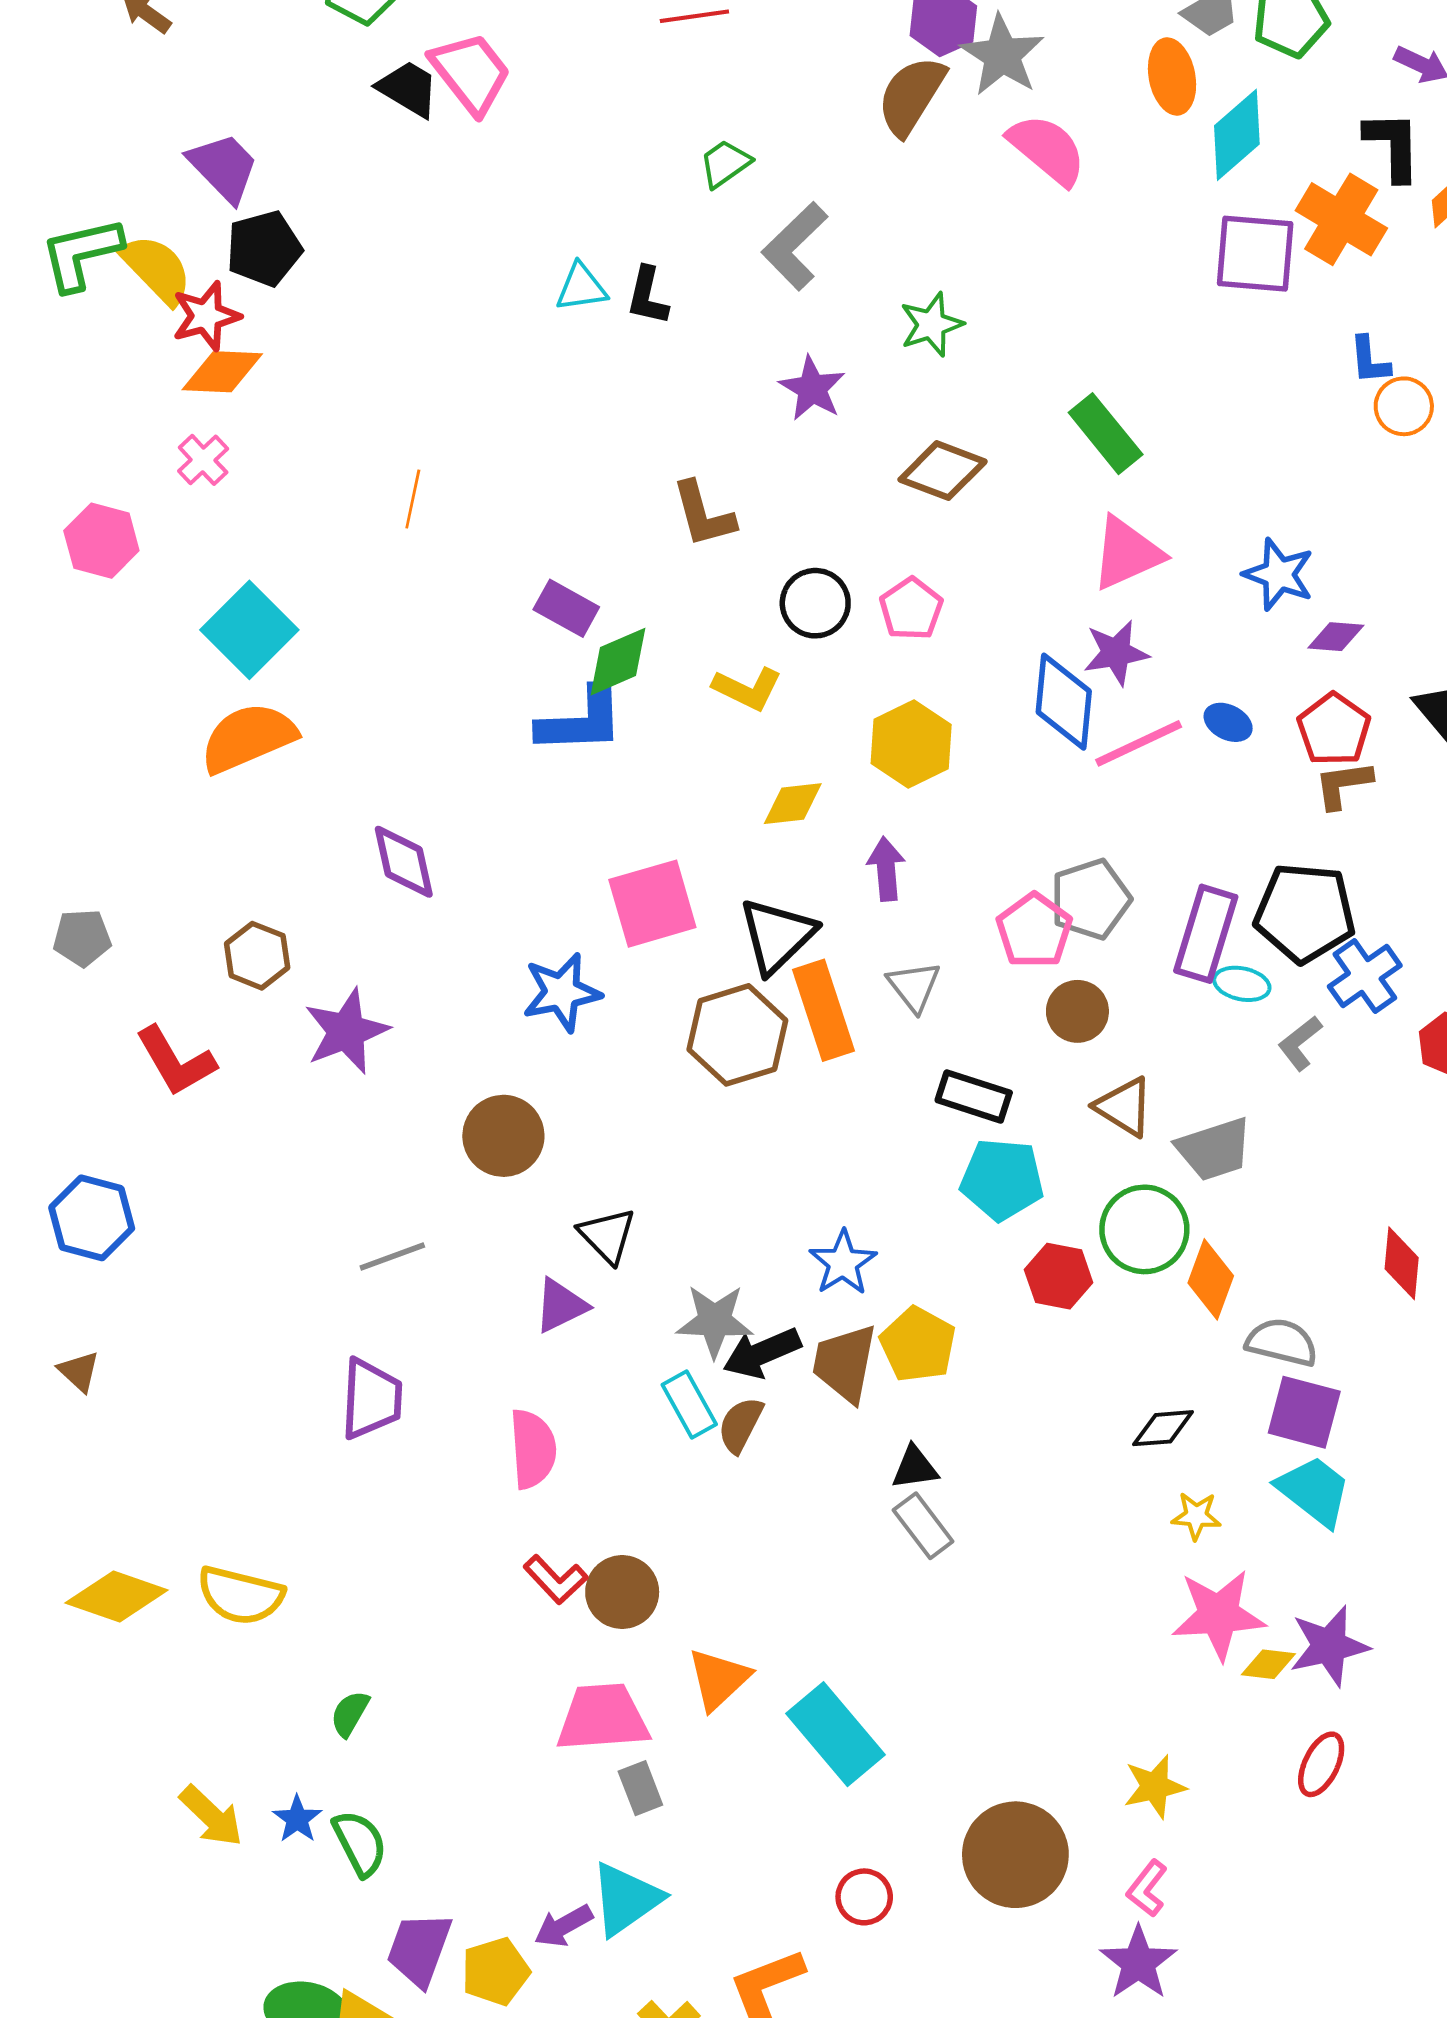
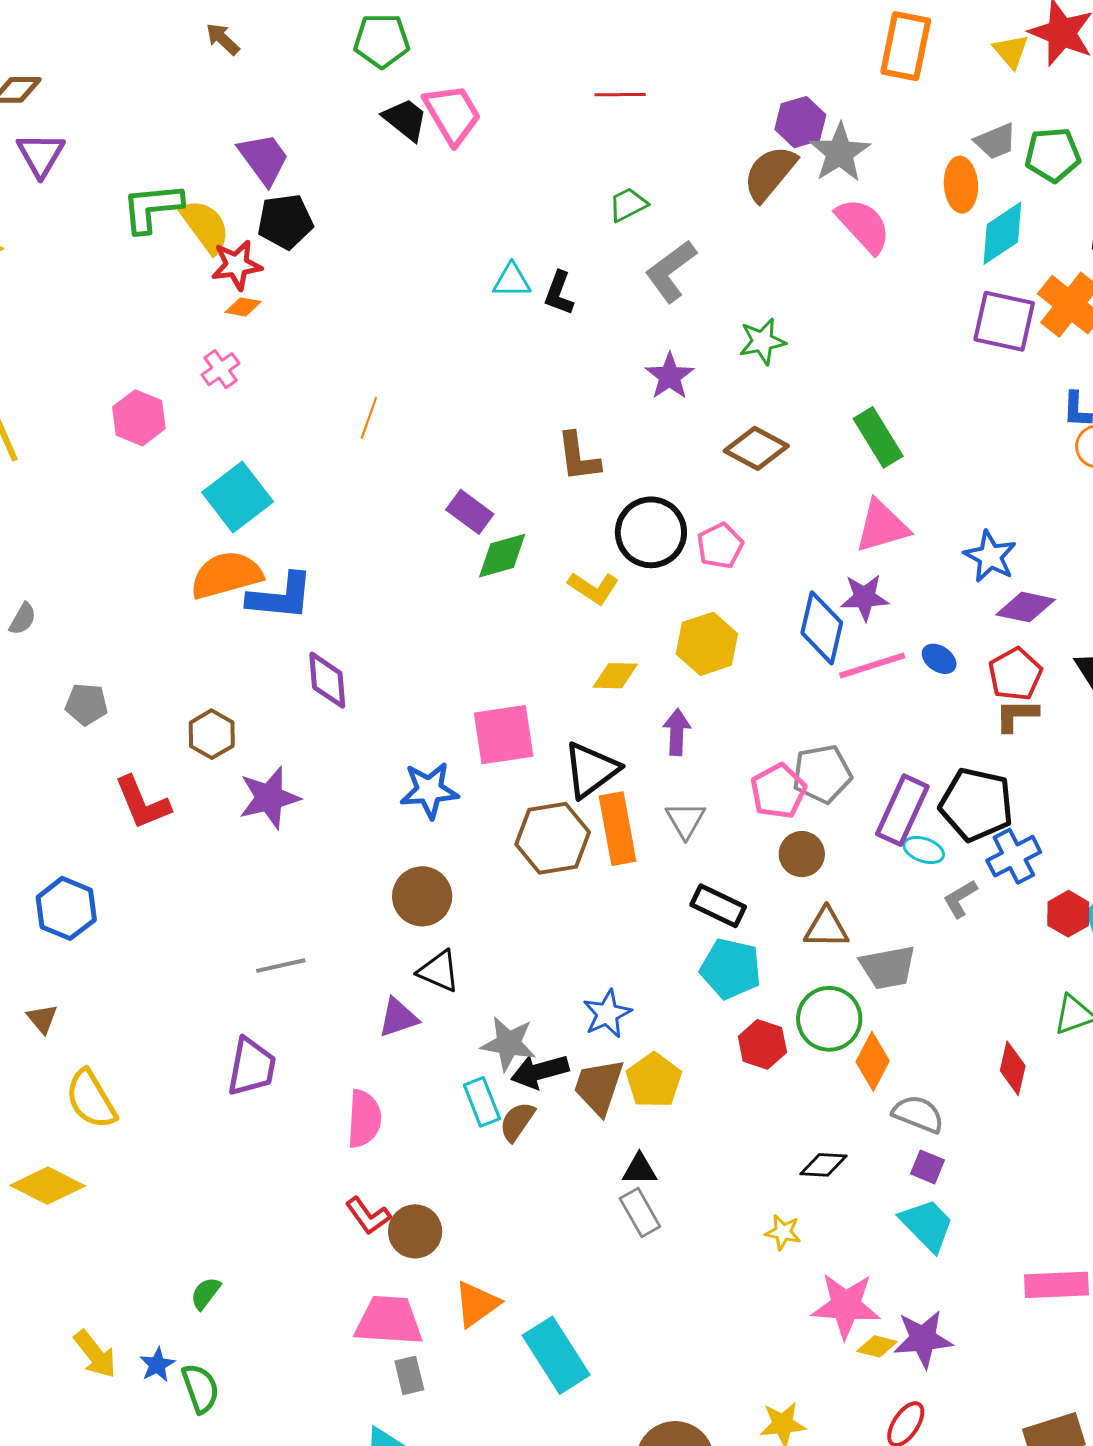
orange diamond: (222, 372) -> (243, 307), size x0.6
black circle: (815, 603) -> (651, 532), size x1.4
purple diamond: (1336, 637) -> (1026, 607), size x1.4
blue L-shape: (581, 721) -> (281, 597), moved
brown triangle: (1124, 1107) -> (826, 928), turned -39
brown circle: (503, 1136) -> (422, 896), moved
black triangle: (607, 1236) -> (439, 971), turned -30
purple square: (1304, 1412) -> (928, 1167), size x0.6
yellow star: (1196, 1516) -> (783, 1232), moved
yellow semicircle: (241, 1595) -> (91, 1099), moved, turned 38

